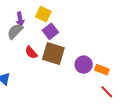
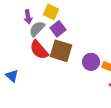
gray semicircle: (15, 31) -> (37, 29), moved
red semicircle: (31, 52) -> (39, 50), size x1.5

